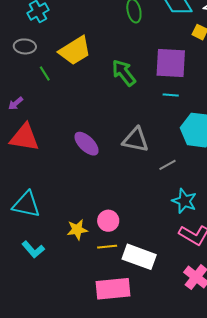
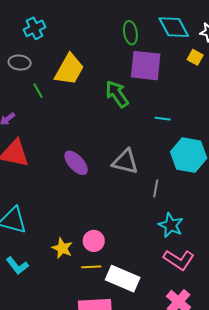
yellow trapezoid: (75, 51) -> (69, 69), turned -32
purple square: (171, 63) -> (146, 66), moved
gray line: (167, 165) -> (156, 188), turned -54
yellow star: (77, 230) -> (62, 248), turned 30

